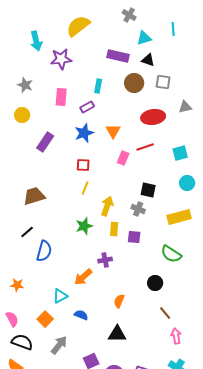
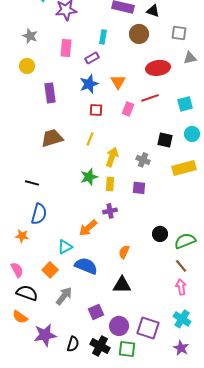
gray square: (163, 82) -> (179, 33), moved
purple rectangle: (45, 142) -> (50, 93), turned -42
red square: (83, 165) -> (96, 110), moved
black square: (148, 190) -> (165, 140), moved
brown trapezoid: (34, 196) -> (52, 138), moved
yellow rectangle: (114, 229) -> (110, 184), moved
black line: (27, 232) -> (32, 183), turned 56
blue semicircle: (44, 251) -> (39, 214), moved
green semicircle: (171, 254) -> (185, 241), moved, turned 125
brown line: (165, 313) -> (181, 266), moved
blue semicircle: (81, 315) -> (86, 266), size x1.6

